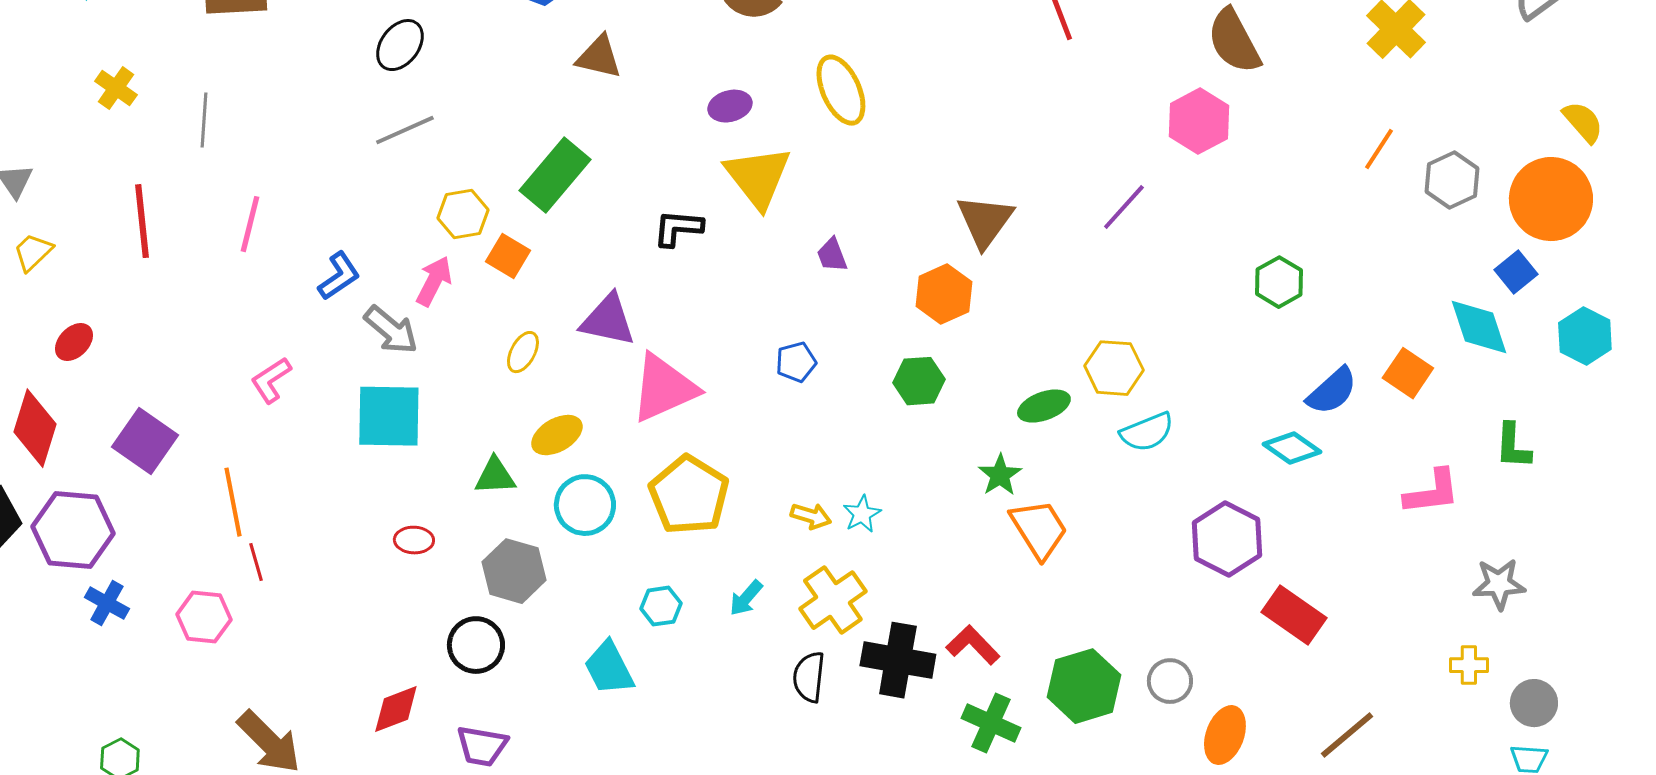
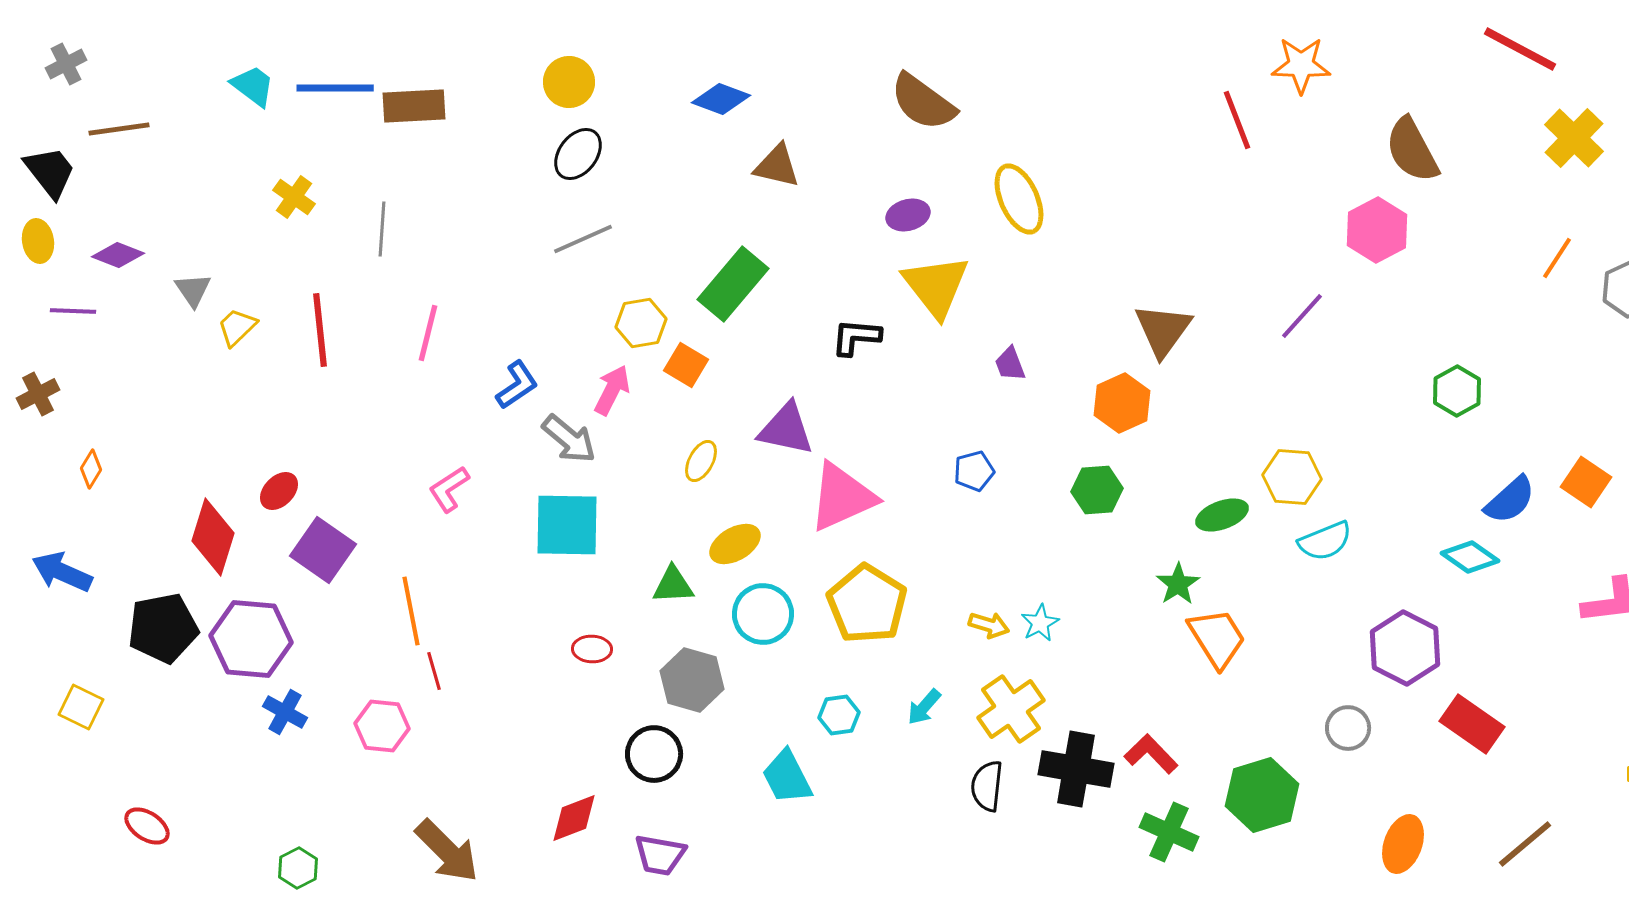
yellow trapezoid: (33, 252) -> (237, 327), moved
red ellipse: (74, 342) -> (279, 491), moved
gray circle: (1170, 681) -> (1348, 728), moved

